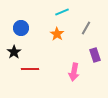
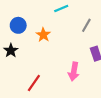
orange star: (57, 34) -> (43, 35), moved
red line: (30, 69) -> (34, 83), moved, turned -54

